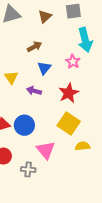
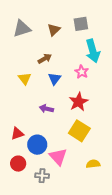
yellow triangle: (11, 77) -> (25, 79), moved
purple arrow: (34, 91) -> (46, 109), moved
blue circle: (24, 125) -> (37, 145), moved
yellow semicircle: (83, 146) -> (93, 164), moved

